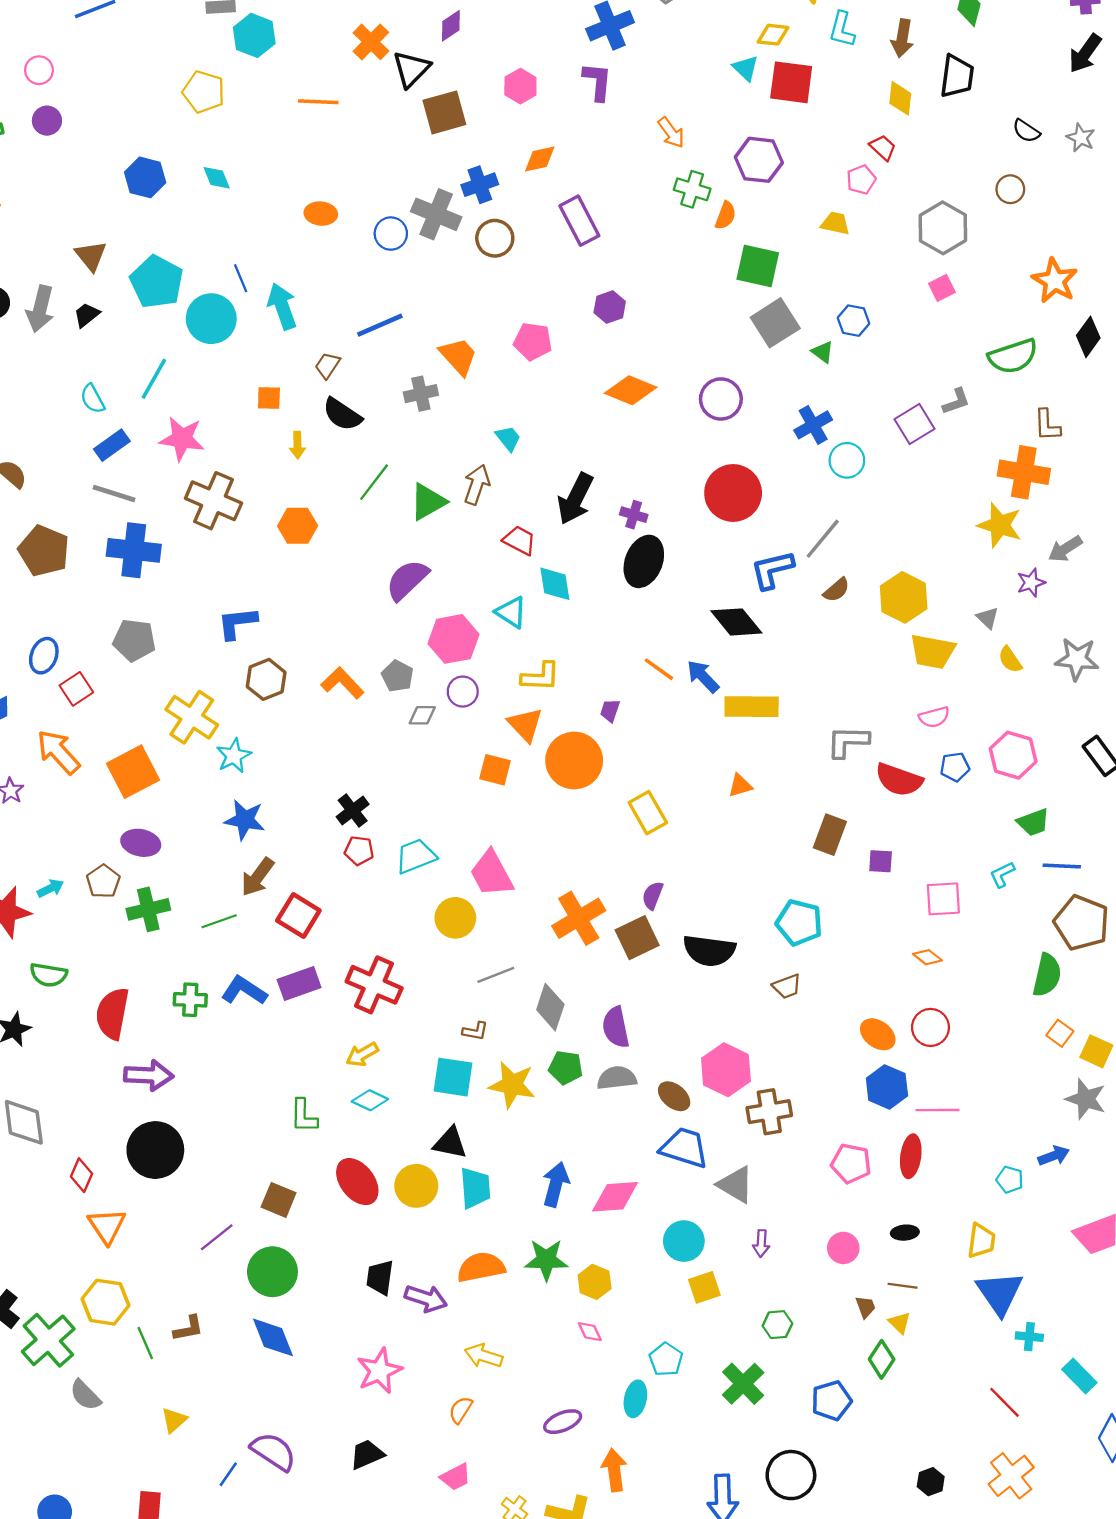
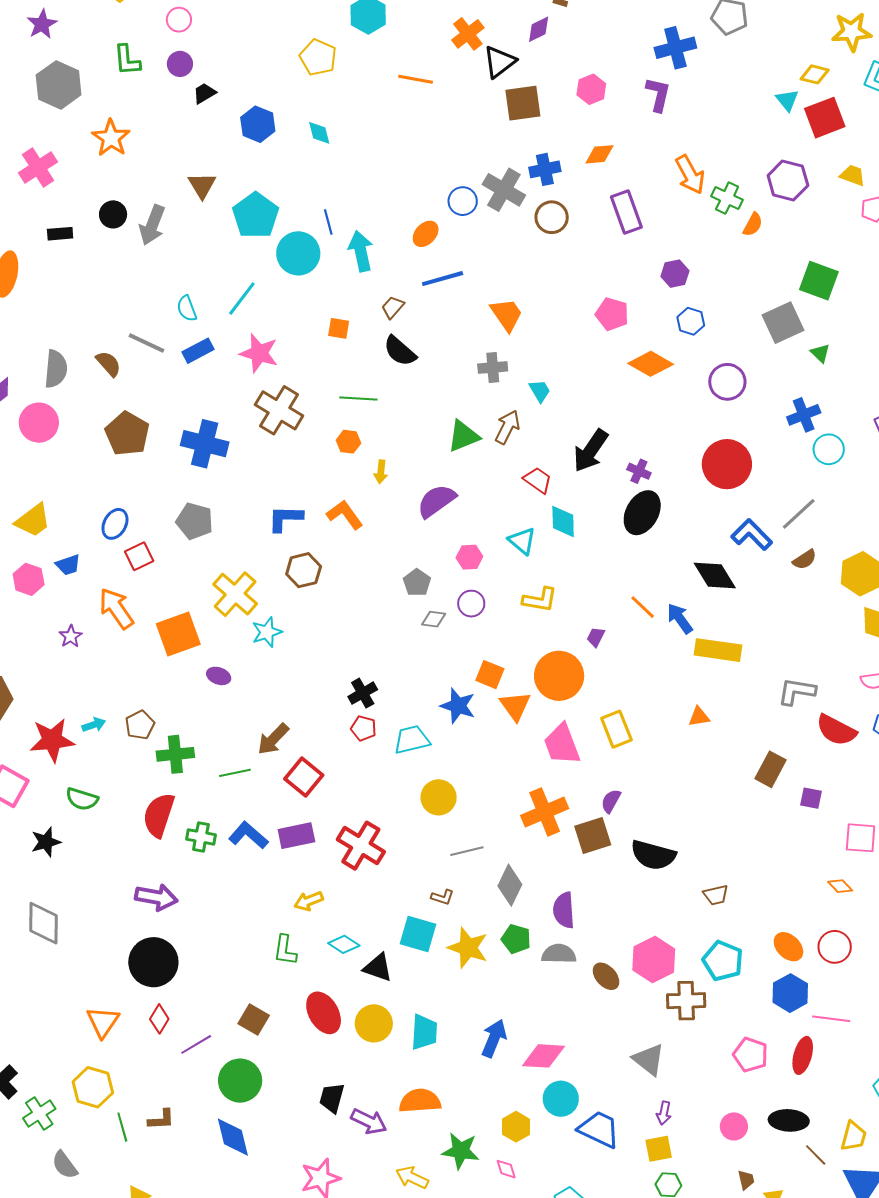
red square: (791, 82) -> (825, 118), turned -36
orange arrow: (671, 133) -> (690, 175), moved, size x1.4
orange ellipse: (321, 214) -> (426, 234), moved, turned -60
yellow trapezoid: (835, 223) -> (853, 175), moved
green square: (758, 266) -> (819, 281), moved
purple hexagon: (610, 307) -> (675, 274), moved
black trapezoid: (87, 315) -> (204, 93), moved
blue hexagon: (853, 321) -> (691, 321), moved
pink pentagon: (533, 341) -> (612, 314), moved
gray cross: (421, 394) -> (493, 368), moved
yellow arrow: (297, 445) -> (381, 472), moved
green line: (374, 482) -> (358, 398), moved, turned 48
gray line: (114, 494) -> (147, 343), moved
orange hexagon: (298, 526) -> (348, 442), size x0.7
blue L-shape: (772, 570) -> (752, 535), turned 51
pink hexagon: (454, 639) -> (469, 557), size x0.6
orange L-shape: (342, 683) -> (345, 515), moved
orange triangle: (525, 725) -> (515, 706), moved
blue star: (245, 820) -> (458, 706), moved
purple ellipse: (141, 843) -> (219, 676), moved, size x0.7
pink trapezoid: (491, 874) -> (562, 744), moved
cyan pentagon: (799, 922) -> (723, 961), moved
red semicircle: (112, 1014) -> (159, 815), moved
yellow arrow: (362, 1055) -> (309, 901), moved
black triangle: (450, 1143) -> (378, 968), moved
blue trapezoid: (684, 1148) -> (599, 1129), moved
red diamond: (81, 1175) -> (159, 1019), moved
black ellipse: (905, 1233) -> (789, 1120), size x1.6
cyan circle: (684, 1241) -> (561, 1099), moved
green star: (546, 1260) -> (461, 1151), moved
brown line: (903, 1286) -> (816, 1155), moved, turned 30
yellow square: (704, 1287) -> (659, 1149), moved
green cross: (48, 1340) -> (39, 1113), size x0.7

